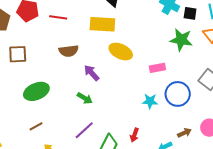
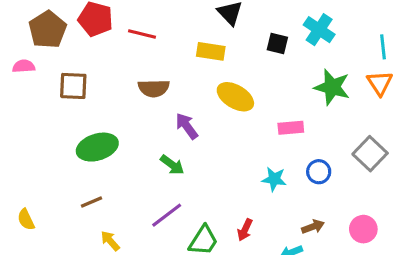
black square: (190, 13) -> (277, 43), moved
yellow rectangle: (102, 24) -> (211, 51), size x0.7
blue circle: (178, 94) -> (319, 172), size x0.6
brown arrow: (184, 133) -> (313, 227), moved

